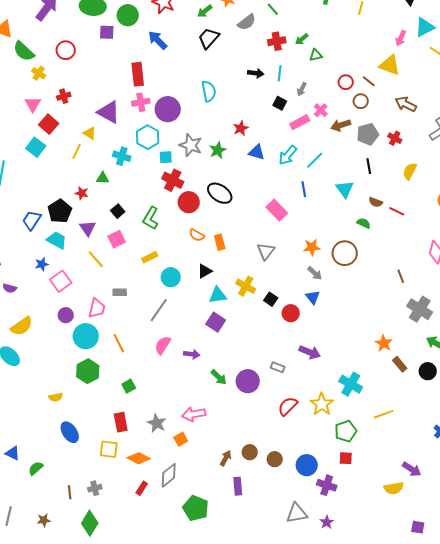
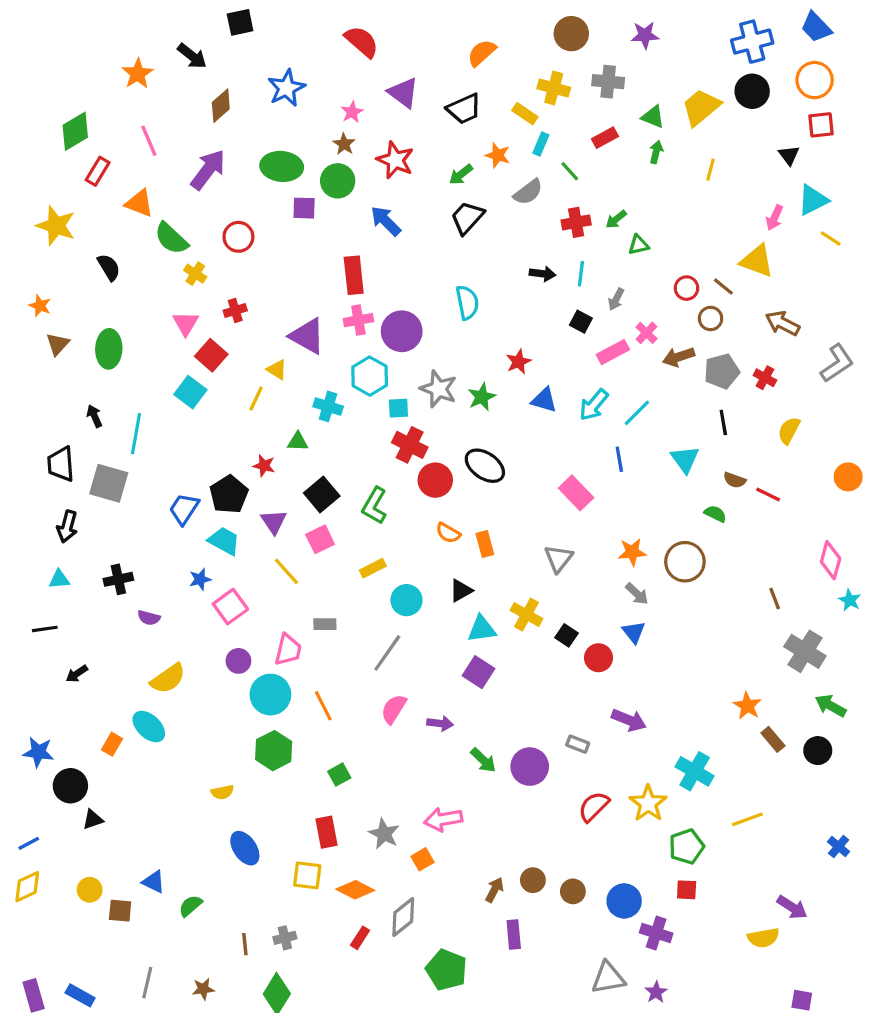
black square: (118, 211) -> (322, 494), size x1.5

